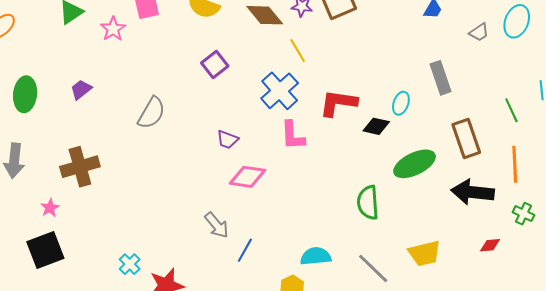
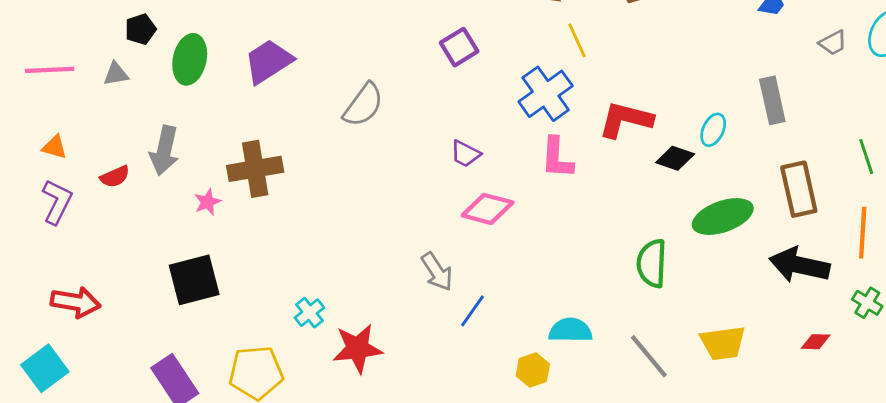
purple trapezoid: (81, 90) -> (269, 61), size x1.6
pink star: (50, 208) -> (207, 202), moved

